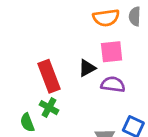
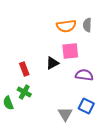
red rectangle: (49, 76) -> (24, 69), size x0.6
purple semicircle: (113, 84) -> (84, 75), moved

